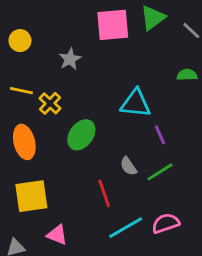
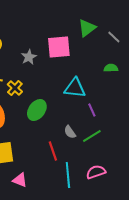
pink square: (113, 25) -> (59, 47), moved
cyan line: (126, 228) -> (68, 175), turned -65

